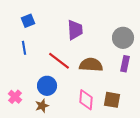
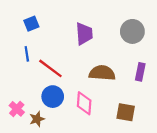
gray circle: (123, 38) -> (132, 31), moved
red line: (59, 61) -> (50, 68), moved
pink diamond: (86, 100) -> (84, 103), moved
brown star: (42, 106) -> (37, 119), moved

